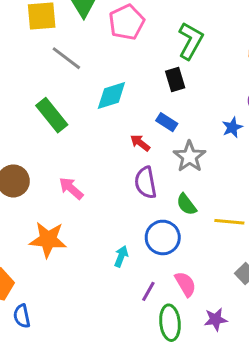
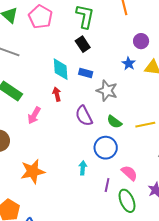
cyan diamond: (111, 96) -> (61, 69), moved, turned -60
red arrow: (140, 143) -> (57, 94), moved, turned 56
pink arrow: (71, 188) -> (34, 115), moved, turned -84

